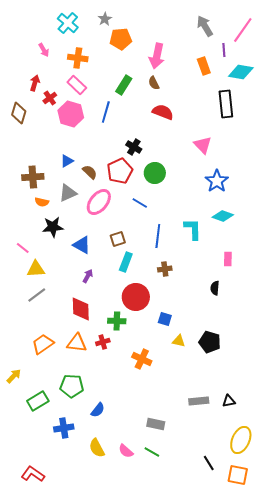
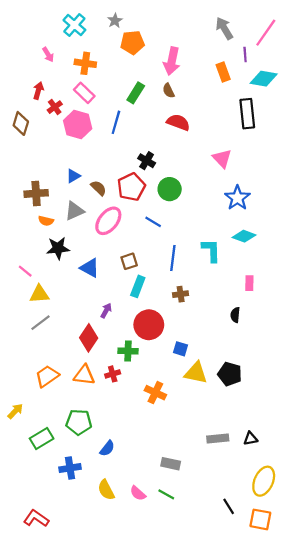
purple arrow: (88, 276) -> (106, 311), moved
red diamond: (81, 309) -> (89, 338), turned 35
yellow triangle: (179, 341) -> (196, 373), size x1.6

